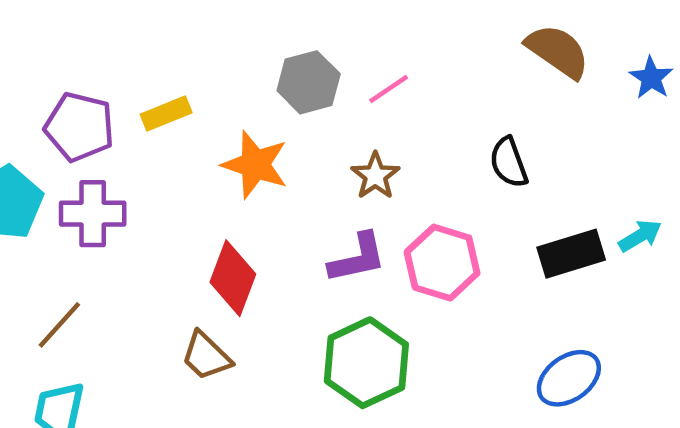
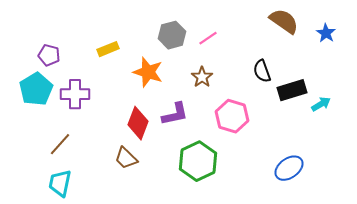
purple pentagon: (79, 127) -> (49, 55), moved, size x0.7
black rectangle: (571, 254) -> (292, 90), moved
purple L-shape: (357, 258) -> (175, 114), moved

